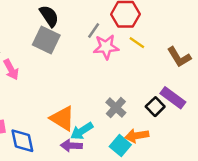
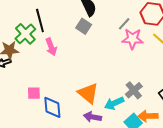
gray square: (46, 40) -> (84, 26), size x0.7
cyan arrow: (82, 131) -> (114, 103), moved

